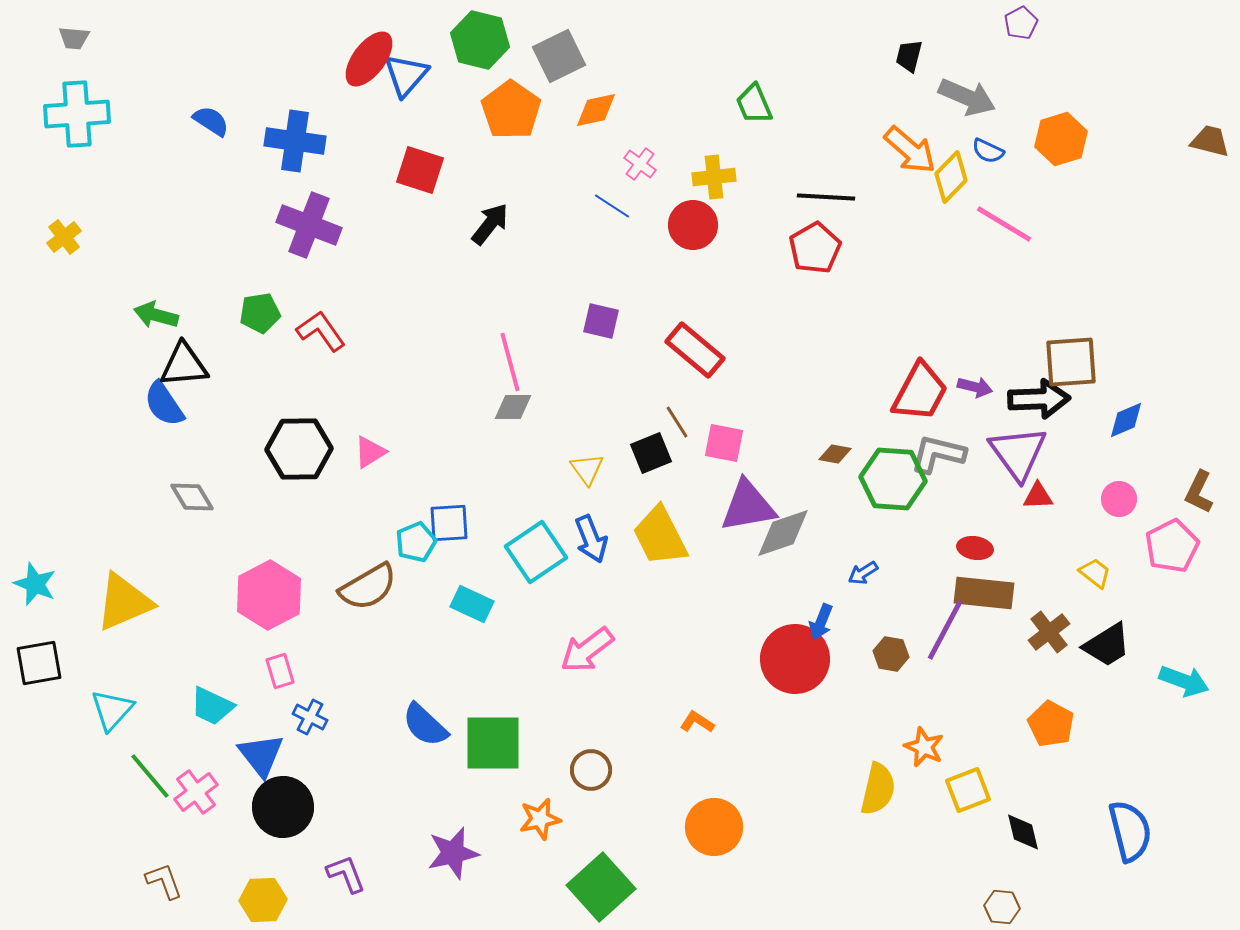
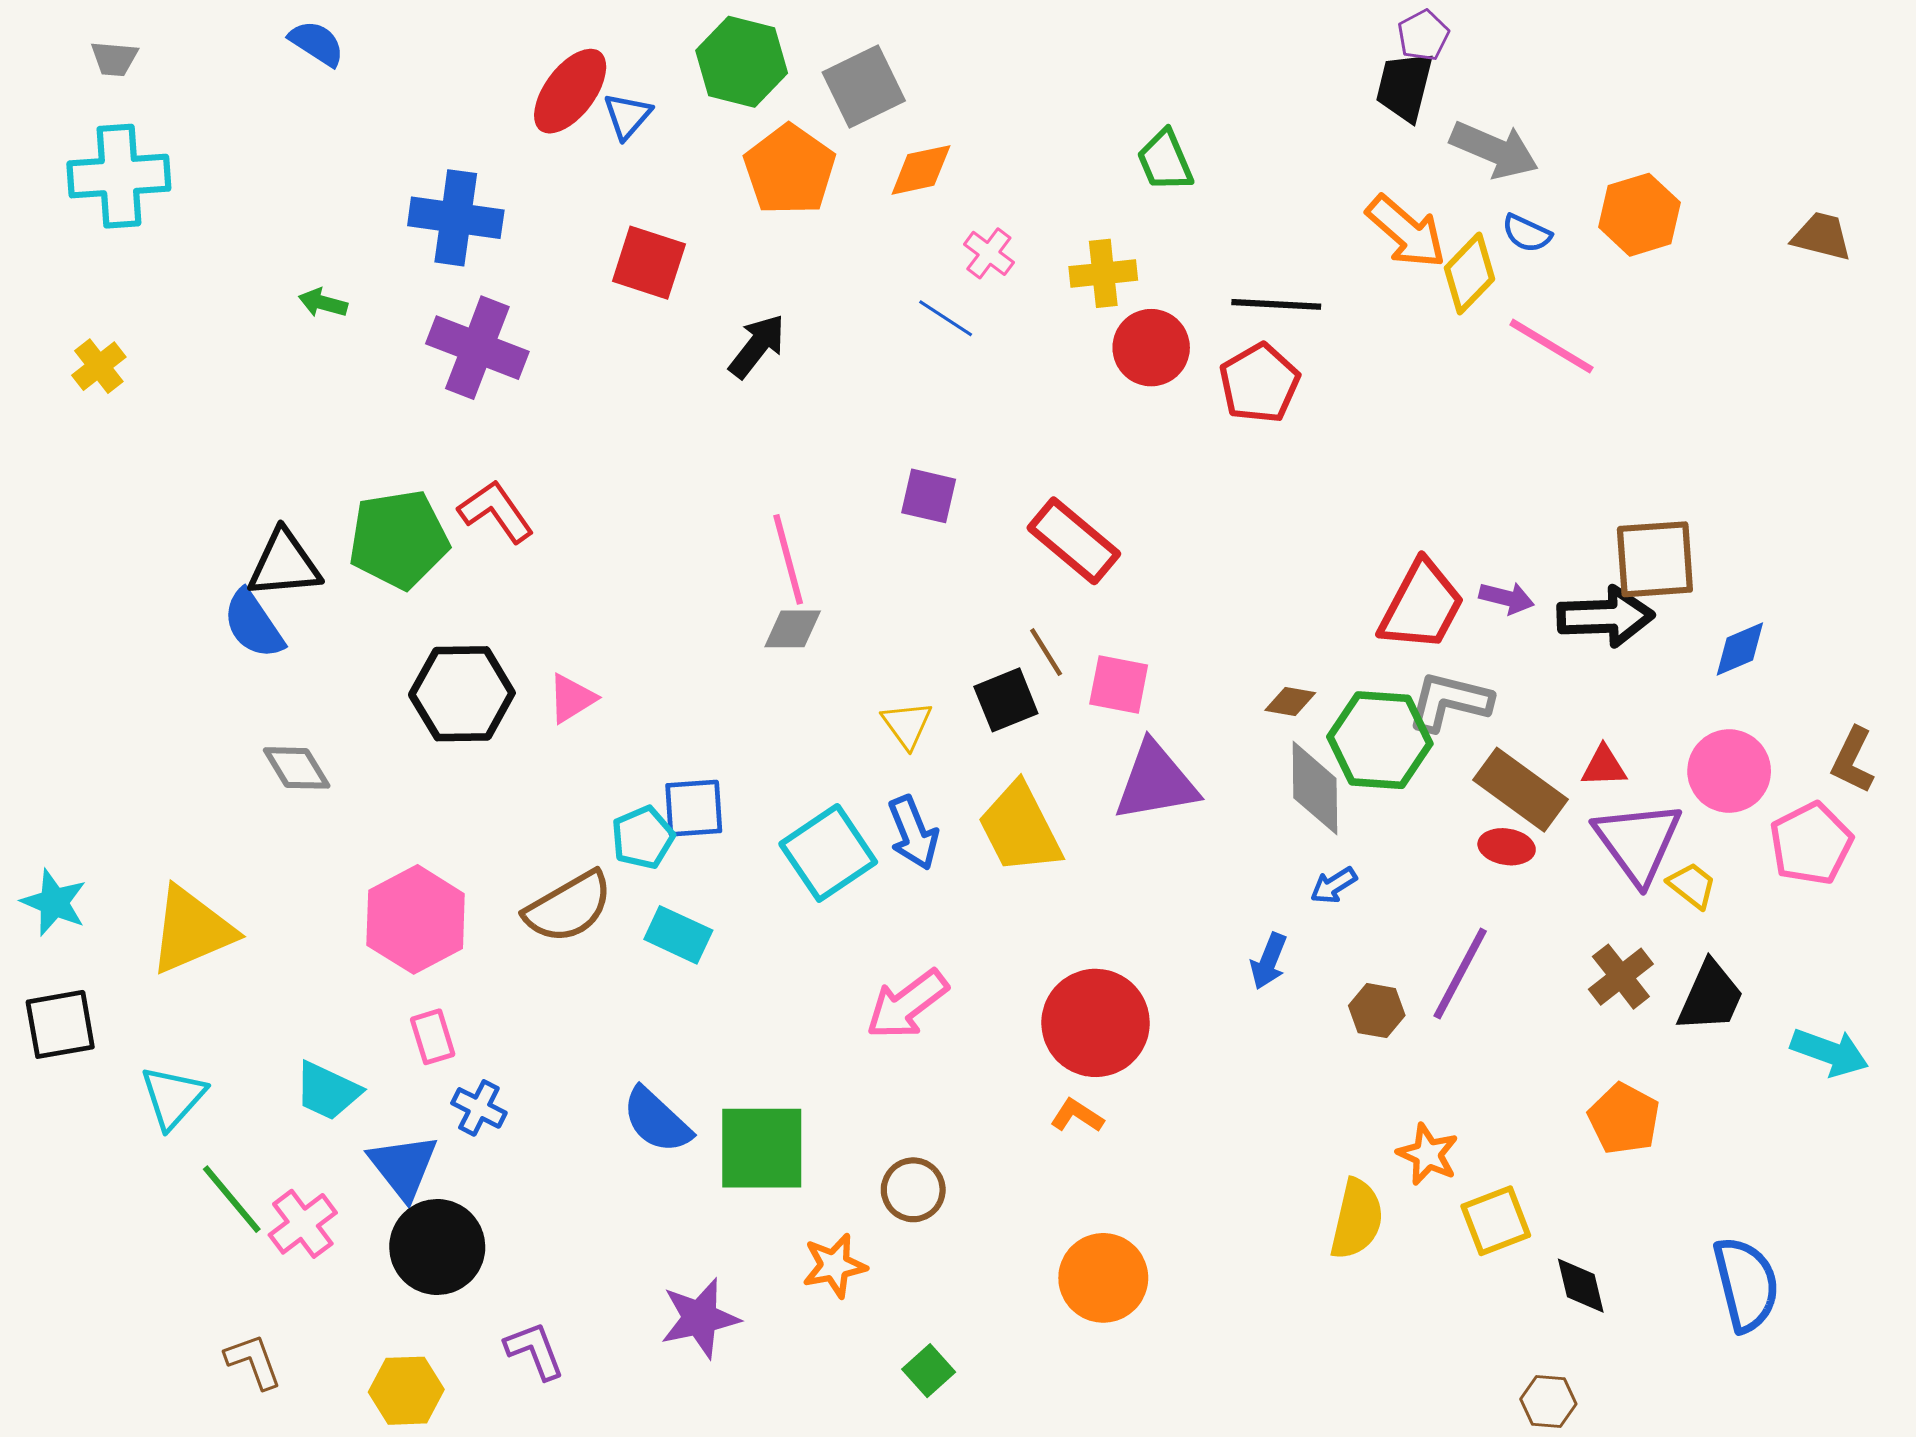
purple pentagon: (1021, 23) -> (1423, 35), moved
black trapezoid: (909, 56) -> (1405, 86), size x1.4
blue triangle: (406, 75) -> (627, 116), size x0.7
blue semicircle: (211, 121) -> (317, 43), moved
brown trapezoid: (1210, 141) -> (1822, 236), moved
red circle: (693, 225) -> (1151, 348), moved
green pentagon: (260, 313) -> (399, 539), moved, size x1.6
green arrow: (156, 315) -> (323, 303), moved, size x0.7
purple triangle: (1018, 453) -> (1638, 842), moved
pink circle: (1119, 499) -> (1729, 771), size x1.5
gray diamond: (783, 533) -> (1315, 788), moved, turned -72
brown rectangle: (984, 593) -> (1520, 790), moved, turned 30
cyan rectangle: (472, 604) -> (678, 935), moved
black trapezoid: (1107, 645) -> (1711, 997), turned -34
red circle: (795, 659) -> (1096, 1023), moved
green square: (601, 887) -> (929, 1371), size x0.5

